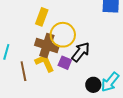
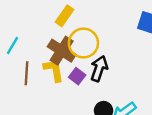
black arrow: (81, 52) -> (99, 69), turned -35

